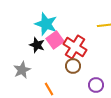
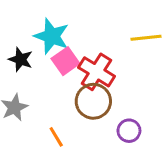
black star: (37, 45) -> (21, 59), moved
brown circle: (73, 66) -> (93, 101), size x1.5

